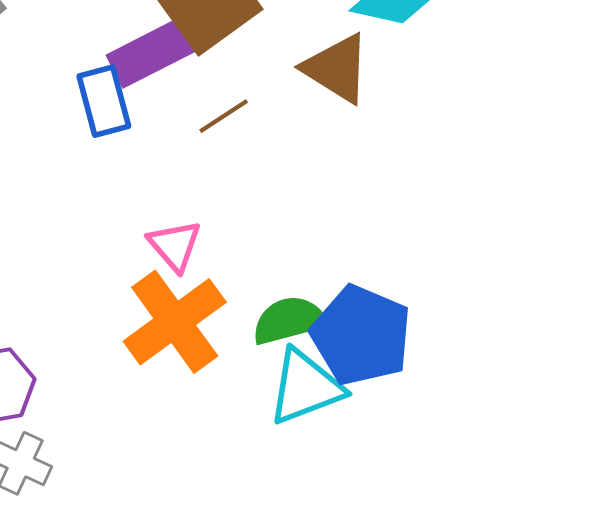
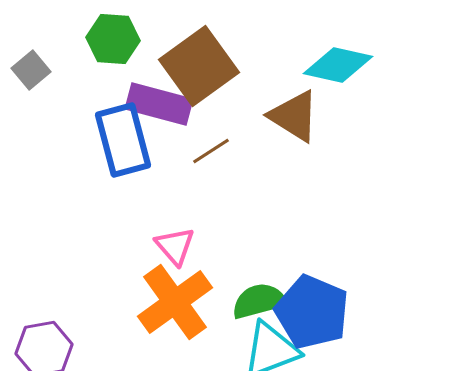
purple rectangle: (153, 52) -> (159, 104), turned 42
blue rectangle: (104, 101) -> (123, 140), size x1.4

